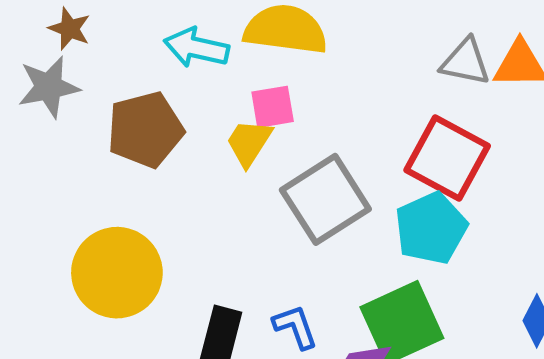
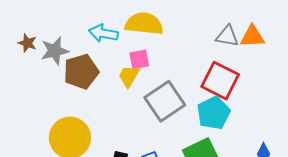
brown star: (69, 29) -> (27, 43), moved
gray star: (49, 87) -> (55, 51), moved

